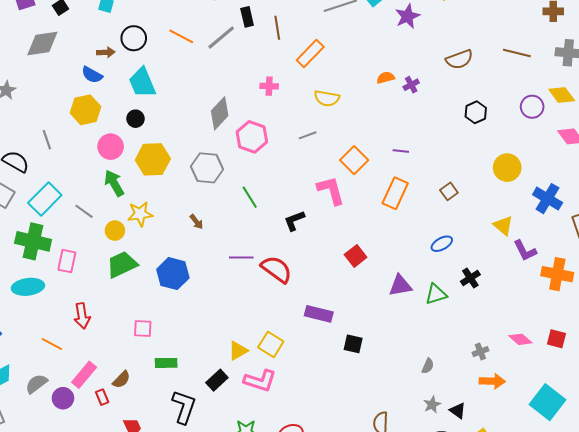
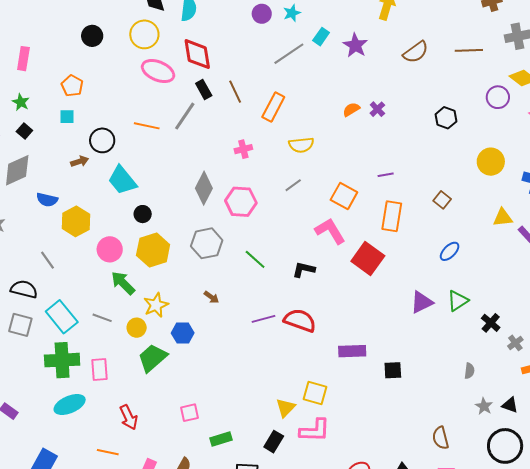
brown semicircle: (459, 59) -> (416, 52), moved
blue semicircle: (92, 75) -> (47, 200), moved
black circle: (136, 119) -> (143, 214), moved
cyan rectangle: (45, 199) -> (62, 317), turned -68
black L-shape: (294, 221) -> (304, 270), turned 50
yellow triangle: (503, 226) -> (503, 218), turned -30
red square: (356, 256) -> (368, 259), moved, size x1.5
blue hexagon: (173, 274) -> (183, 333), moved, size x0.7
black cross: (470, 278) -> (491, 323), moved

